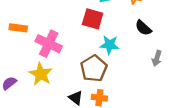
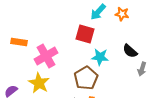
black semicircle: (143, 28) -> (130, 51), moved
pink cross: (49, 44) -> (46, 56), turned 35

